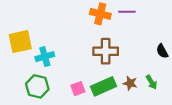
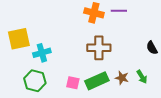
pink square: (78, 89) -> (73, 83), turned 32

